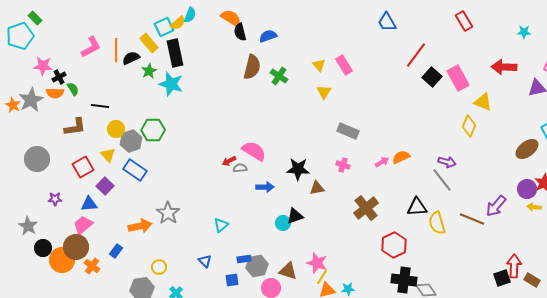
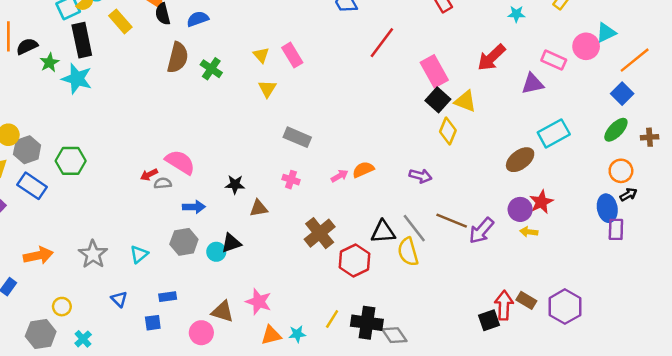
yellow rectangle: (149, 43) -> (120, 21), moved
red arrow: (504, 67) -> (491, 58), turned -45
black square: (432, 77) -> (438, 100), moved
green hexagon: (153, 130) -> (71, 161), moved
black star: (298, 169) -> (235, 185), size x0.7
gray line: (442, 180) -> (414, 228), moved
gray star: (168, 213) -> (93, 254), moved
brown line: (472, 219) -> (452, 221), moved
red hexagon: (394, 245) -> (354, 260), moved
gray hexagon: (257, 266) -> (184, 242), moved
yellow line: (322, 277) -> (332, 319), moved
brown rectangle: (532, 280) -> (526, 300), moved

